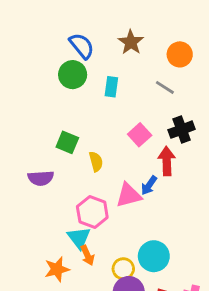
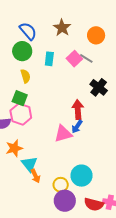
black cross: (182, 130) -> (99, 87), turned -30
pink square: (140, 135) -> (74, 59), moved
red arrow: (167, 161) -> (78, 110), moved
yellow semicircle: (96, 162) -> (25, 76), moved
pink hexagon: (92, 212) -> (21, 114), moved
orange star: (57, 269) -> (14, 148), moved

